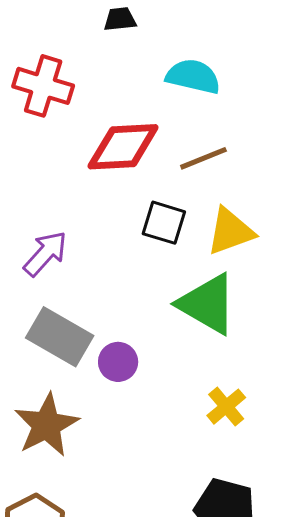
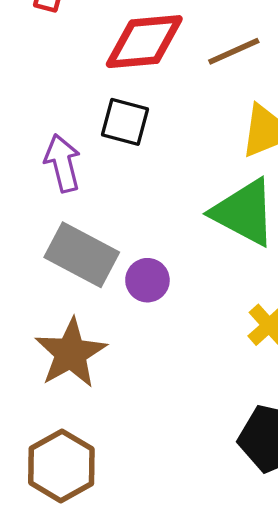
black square: (164, 223) -> (125, 122), moved
purple arrow: (45, 254) -> (63, 163), turned -54

